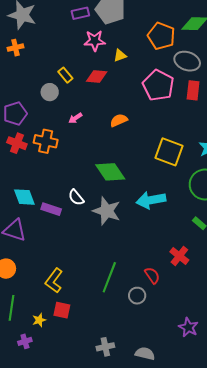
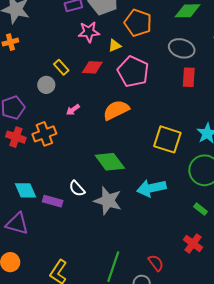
orange pentagon: (161, 36) -> (138, 23), moved
pink pentagon: (158, 85) -> (133, 72), moved
orange semicircle: (119, 120) -> (116, 110), size x1.5
orange cross: (46, 141) -> (44, 134), turned -30
red cross: (179, 256) -> (193, 244), moved

